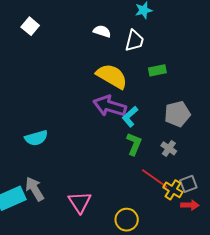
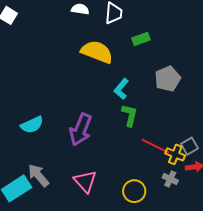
purple arrow: (110, 106) -> (81, 130), moved, turned -76
gray cross: (169, 148) -> (170, 179), moved

